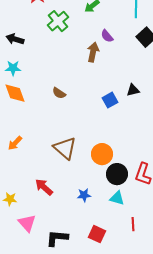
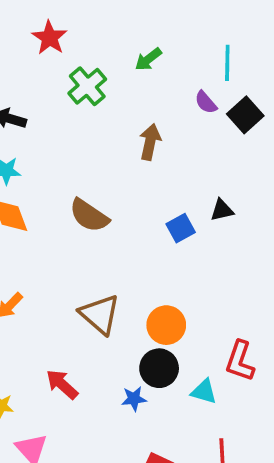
purple semicircle: (107, 36) -> (206, 102), moved
brown semicircle: (59, 93) -> (89, 216), size x1.6
black circle: (117, 174) -> (159, 368), moved
cyan triangle: (117, 198) -> (204, 392), moved

